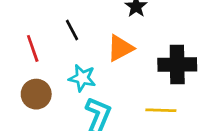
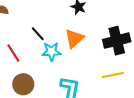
cyan star: (82, 78) -> (51, 52), moved

